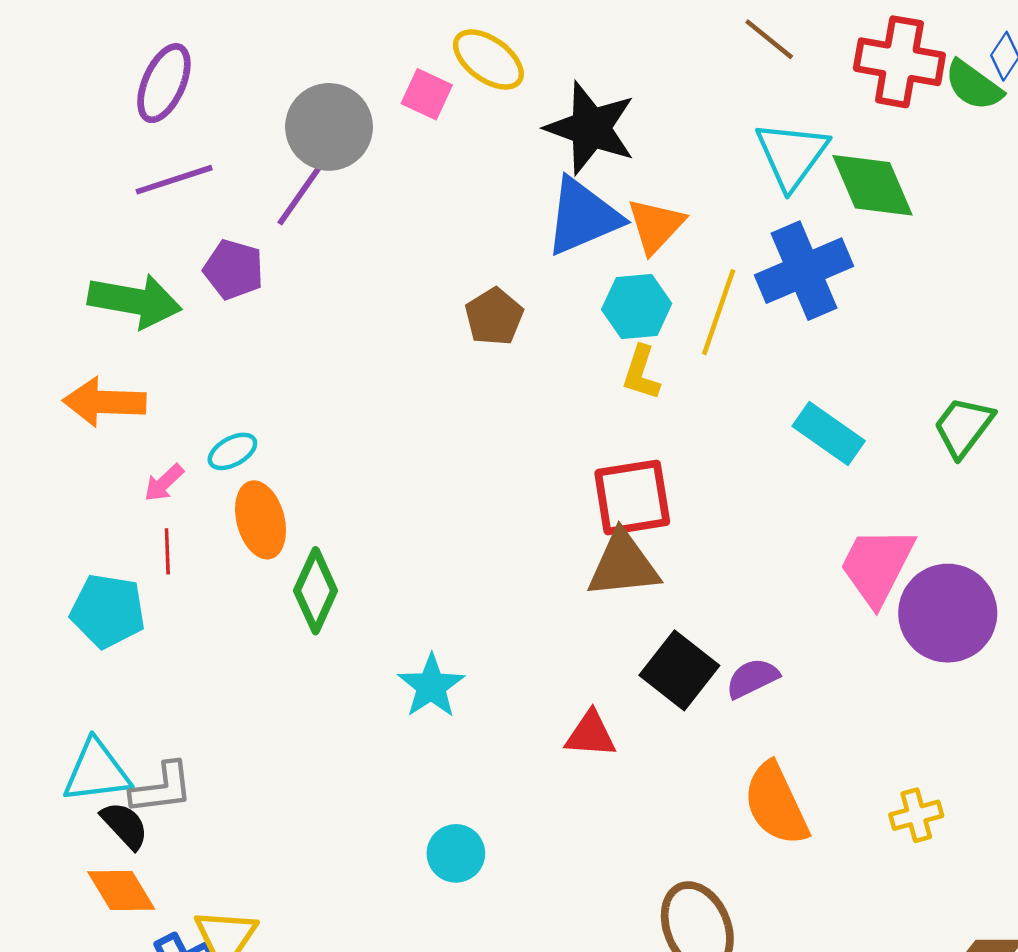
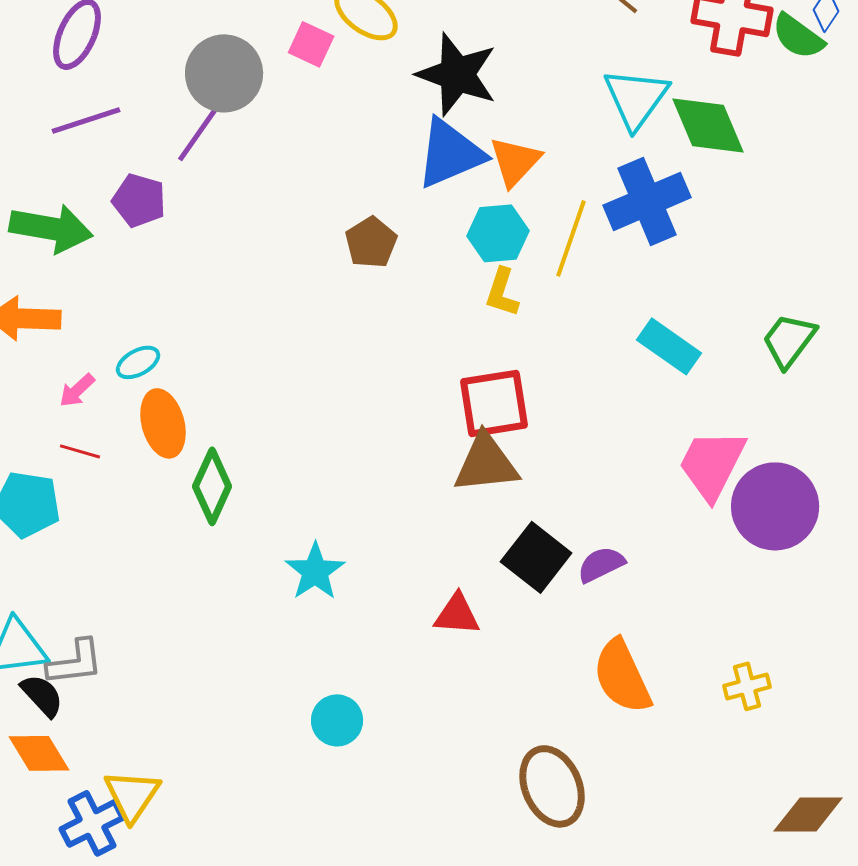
red line: (167, 551) -> (80, 451), turned -72

